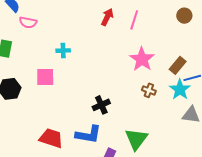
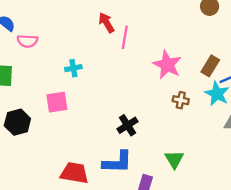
red arrow: (107, 17) -> (106, 23), moved, turned -48
pink line: (134, 20) -> (125, 37), moved
green triangle: (136, 139) -> (174, 159), size x0.7

